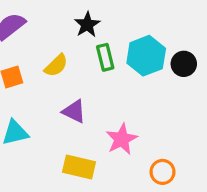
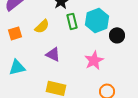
black circle: (184, 64) -> (117, 35), moved
pink star: (122, 139) -> (94, 60), moved

